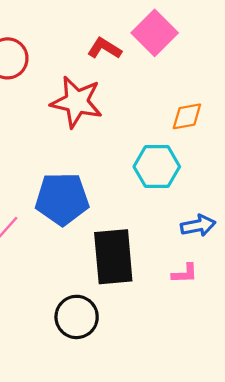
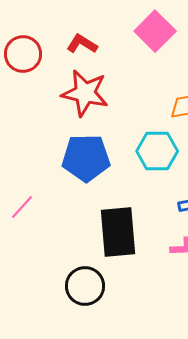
red L-shape: (104, 48) -> (82, 44), moved
blue pentagon: (62, 199) -> (86, 158), moved

